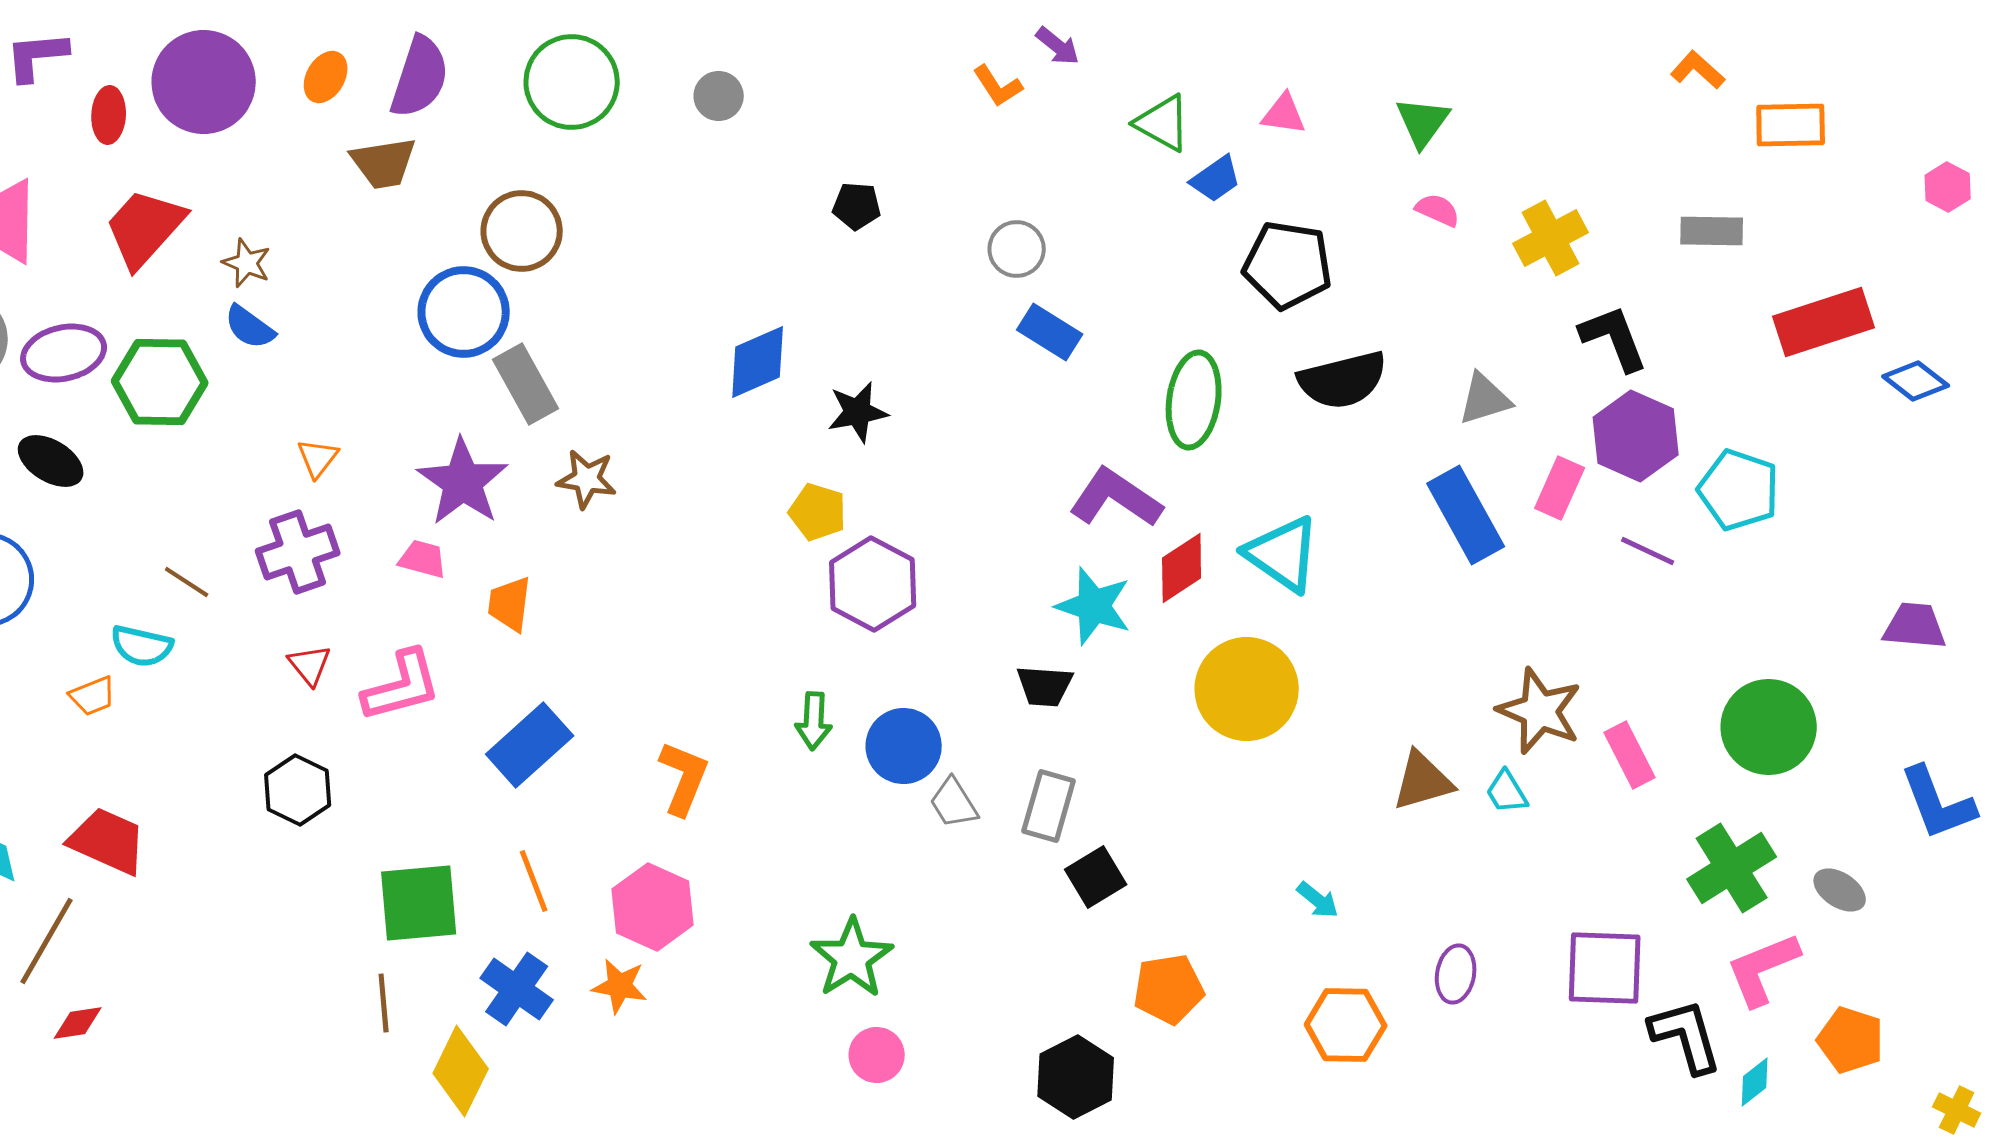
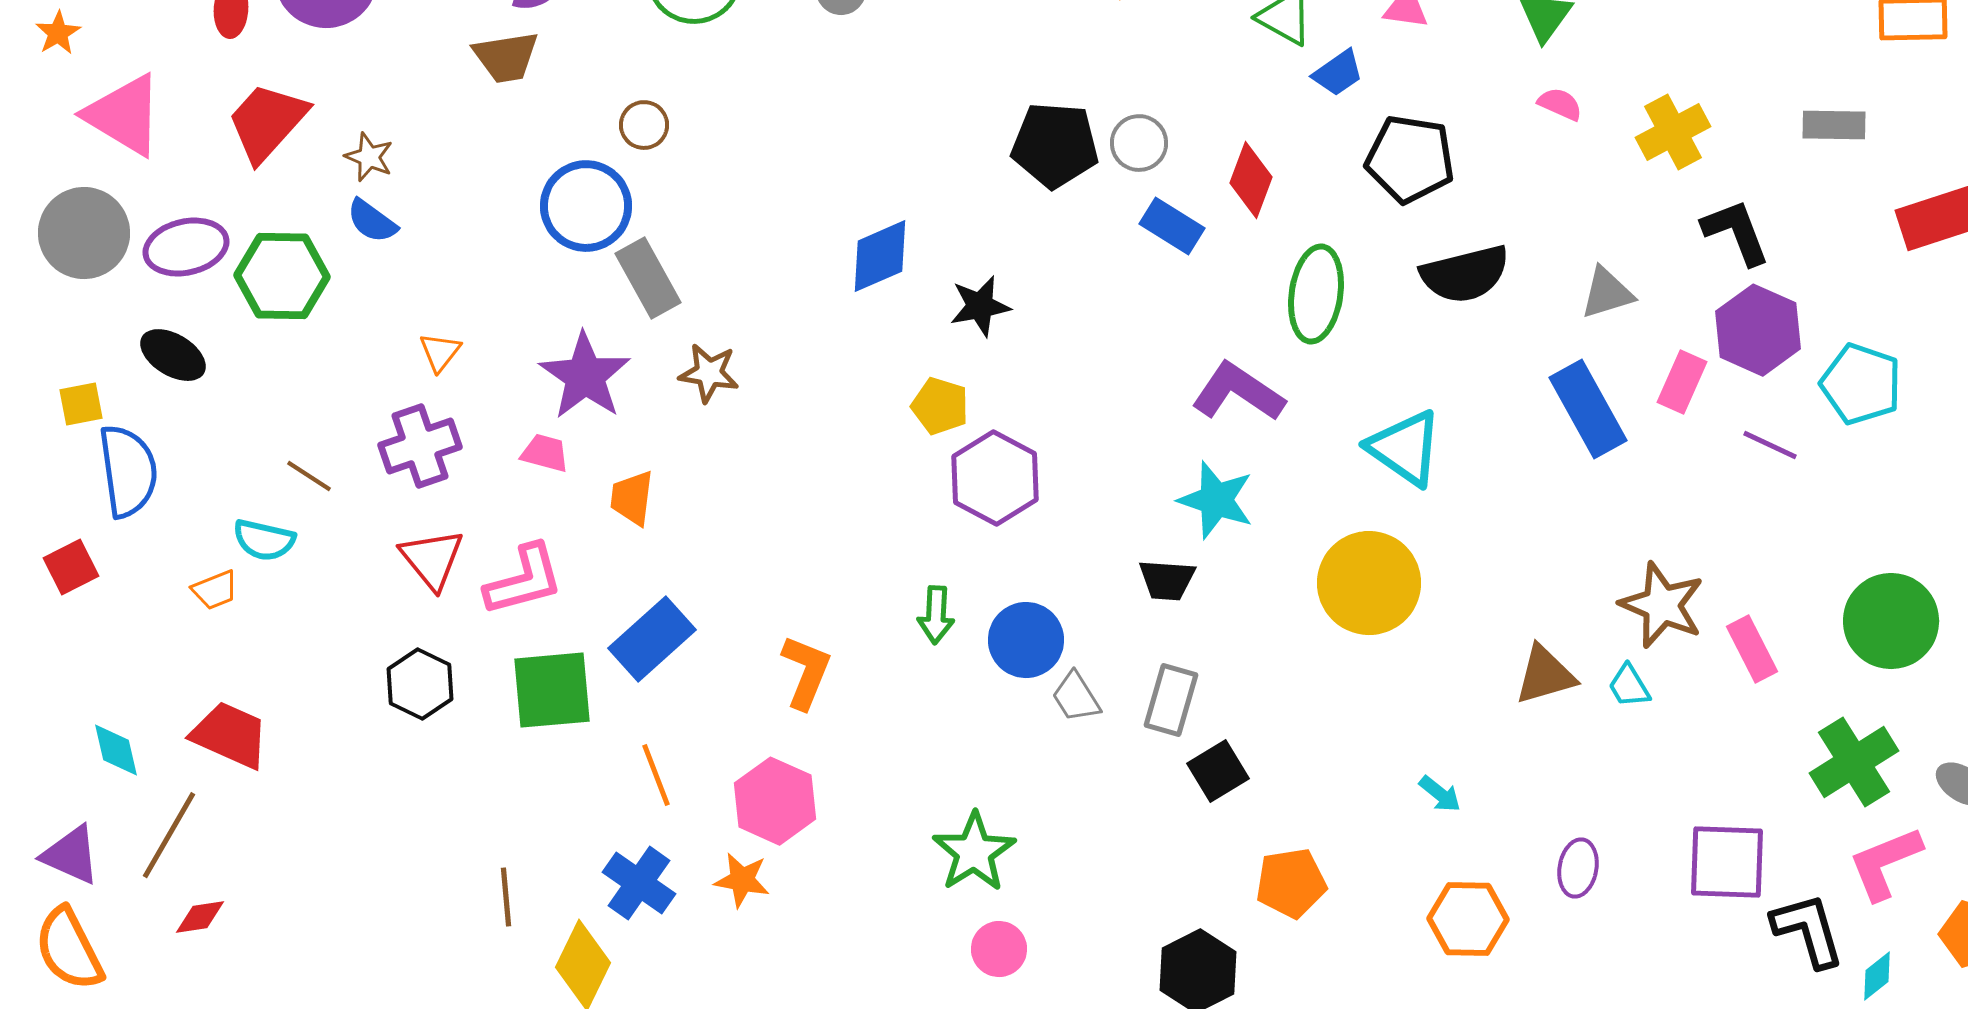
black pentagon: (857, 206) -> (1055, 145), moved, size x1.8
brown circle: (522, 231) -> (644, 125), size x0.6
red diamond: (1182, 568) -> (1251, 180), moved, turned -36
red triangle: (310, 665) -> (432, 559), size x1.5
green square: (419, 903) -> (552, 690), moved

